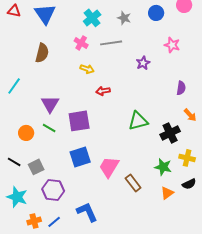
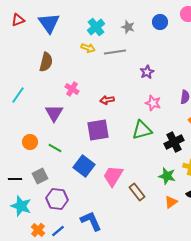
red triangle: (14, 11) -> (18, 20), turned -32
pink cross: (81, 43) -> (72, 89), moved
pink star: (172, 45) -> (153, 103), moved
yellow arrow: (87, 69) -> (88, 48), moved
purple square: (79, 121) -> (98, 130), moved
green line: (49, 128) -> (55, 148), moved
blue square: (80, 157) -> (84, 166), turned -35
black line: (14, 162) -> (15, 179), moved, turned -32
orange cross: (34, 221) -> (38, 230), turned -32

